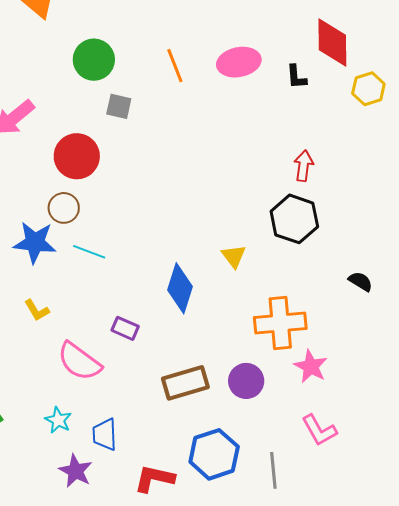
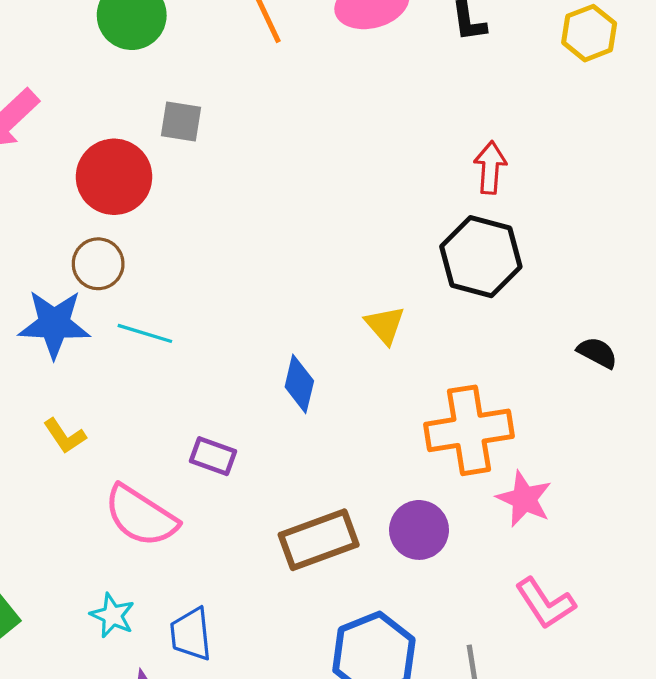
gray square: (119, 106) -> (181, 122), moved
blue diamond: (180, 288) -> (299, 384), size x0.7

